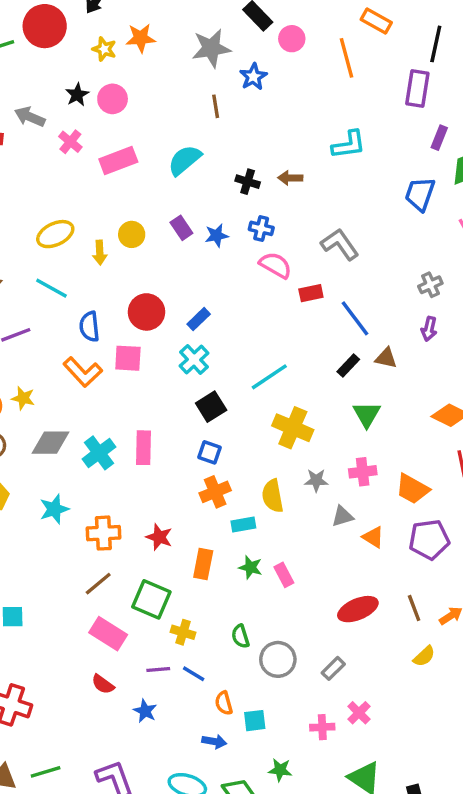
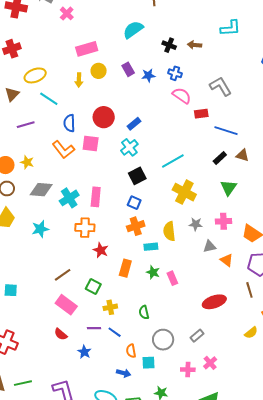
pink rectangle: (118, 160) -> (87, 49), moved
yellow ellipse: (55, 234) -> (35, 75), moved
blue line: (355, 318) -> (226, 131), turned -40
orange cross: (103, 533) -> (85, 228), moved
green square: (151, 599) -> (93, 287), size x0.7
brown line: (414, 608) -> (249, 290), moved
yellow cross: (183, 632) -> (110, 307), turned -32
gray circle: (278, 659) -> (163, 340), moved

